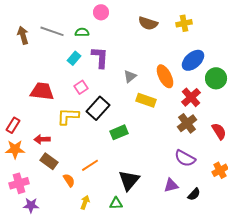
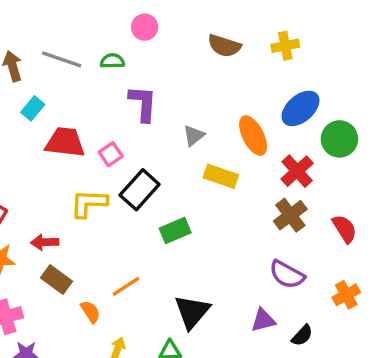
cyan rectangle: (74, 58) -> (33, 108), moved
red trapezoid: (42, 91) -> (65, 142), moved

